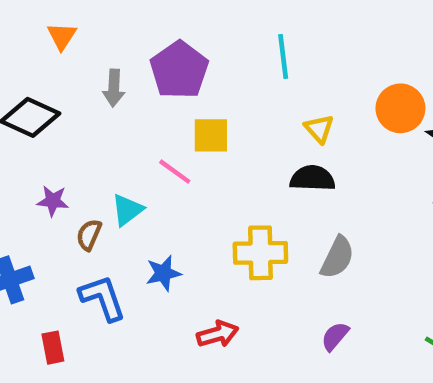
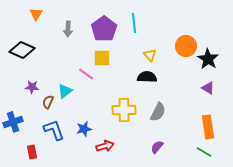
purple pentagon: (179, 70) -> (104, 29), moved
gray arrow: (114, 88) -> (68, 29), moved
blue star: (163, 273) -> (84, 129), moved

